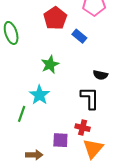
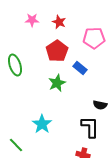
green star: (50, 64) -> (57, 83), moved
green line: (22, 114) -> (16, 145), moved, turned -63

